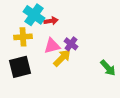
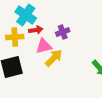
red arrow: (51, 21) -> (36, 30), moved
purple cross: (71, 44) -> (63, 32), moved, turned 32

